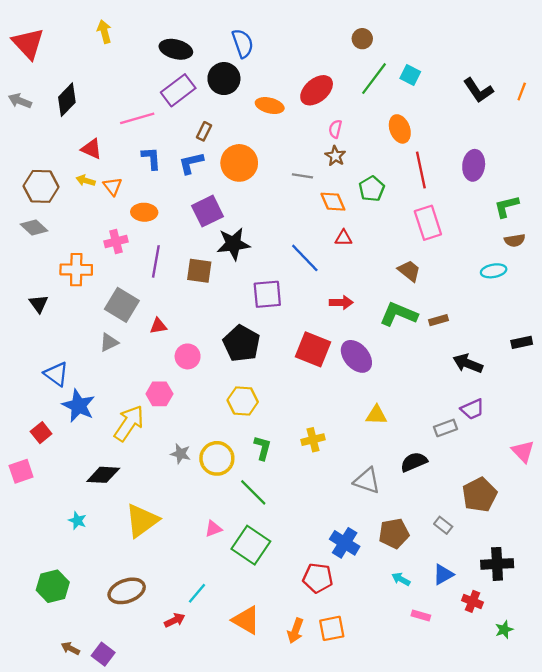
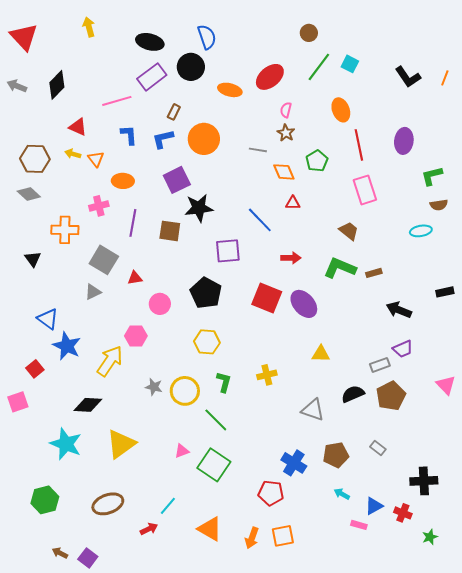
brown pentagon: (480, 495) -> (391, 396), moved
cyan star: (77, 521) -> (66, 444), size x2.0
blue triangle: (443, 574) -> (374, 506), moved

